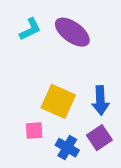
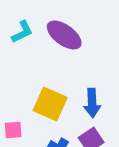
pink square: (34, 131) -> (13, 130), moved

